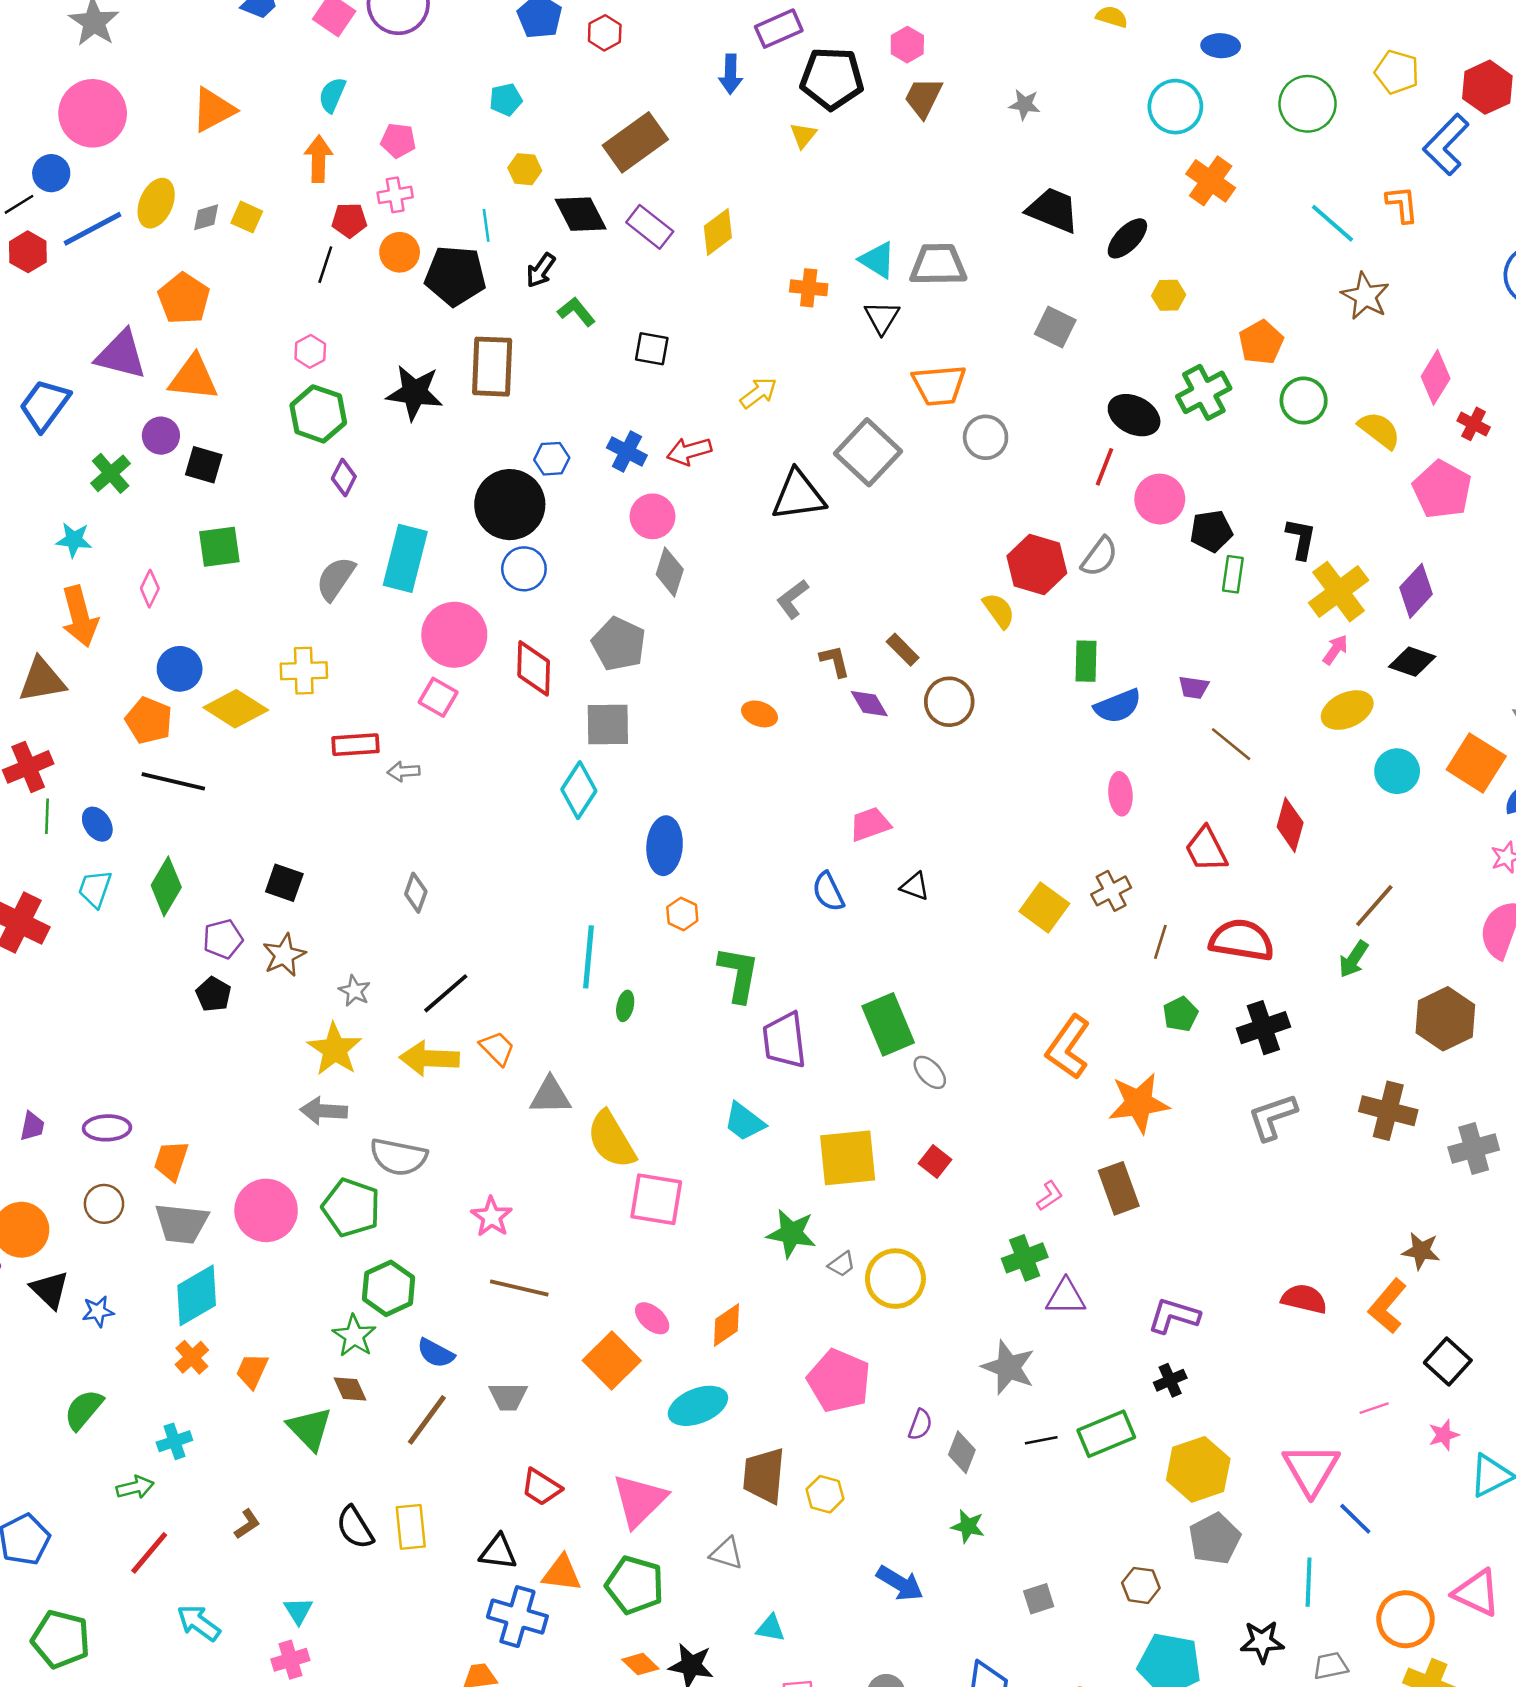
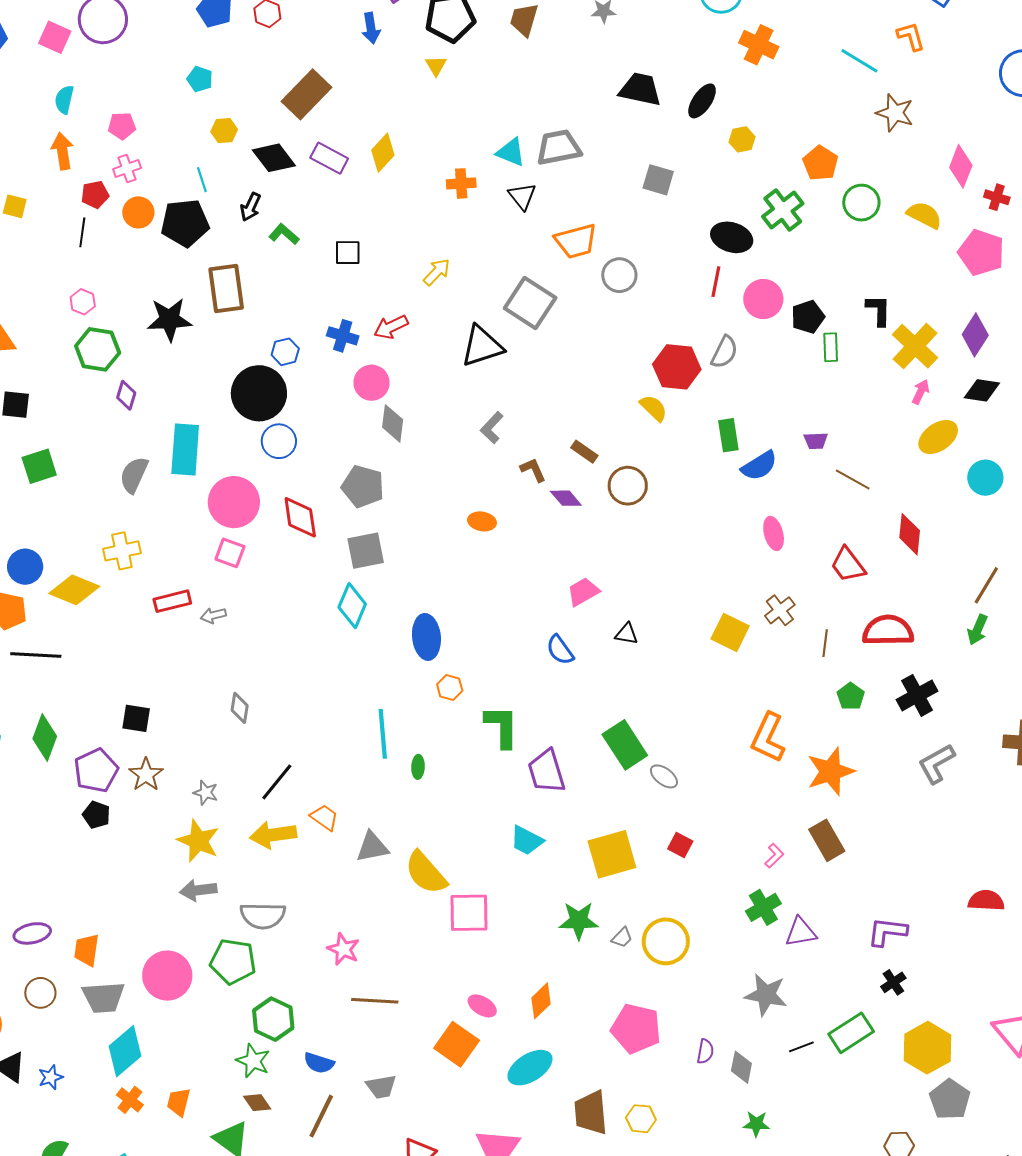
cyan pentagon: (506, 100) -> (200, 79), turned -30
purple pentagon: (223, 939) -> (96, 771), size x1.4

